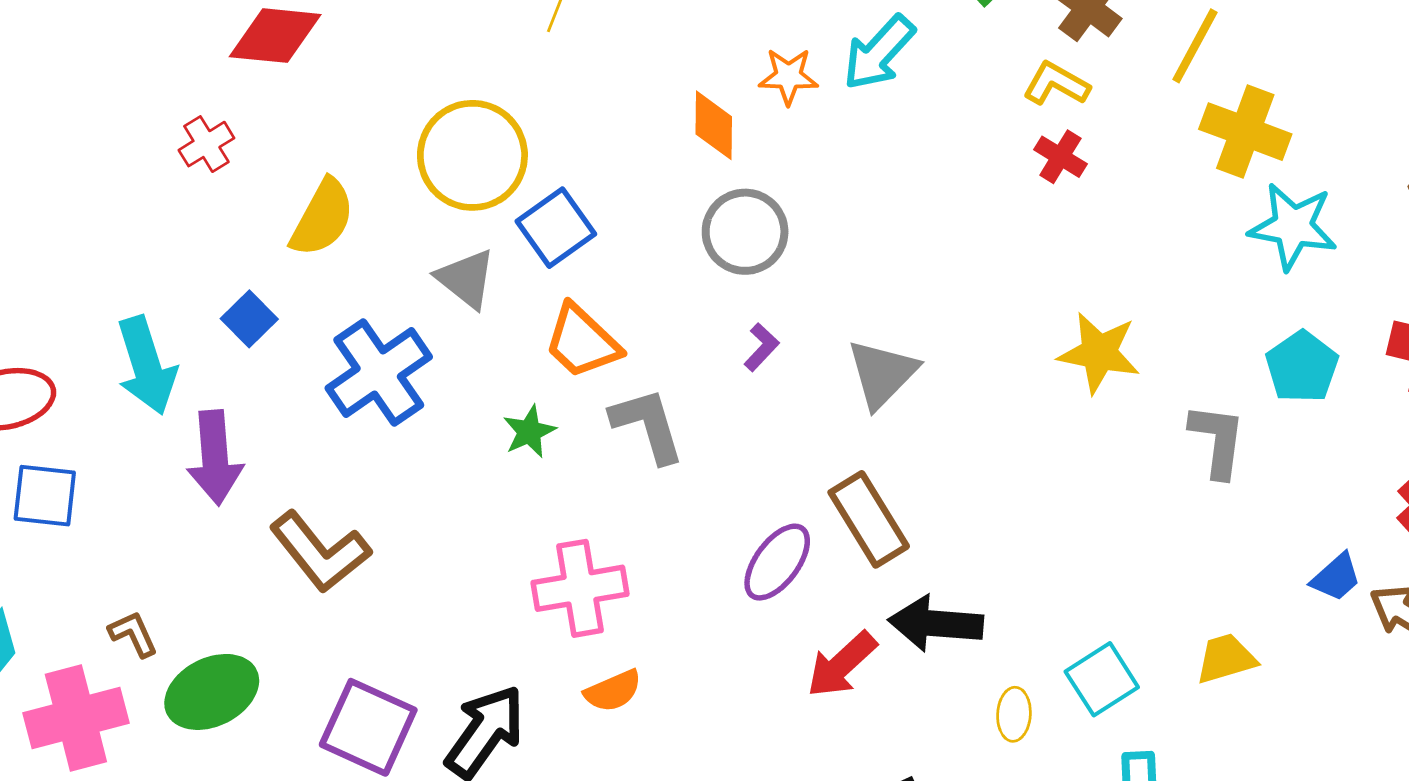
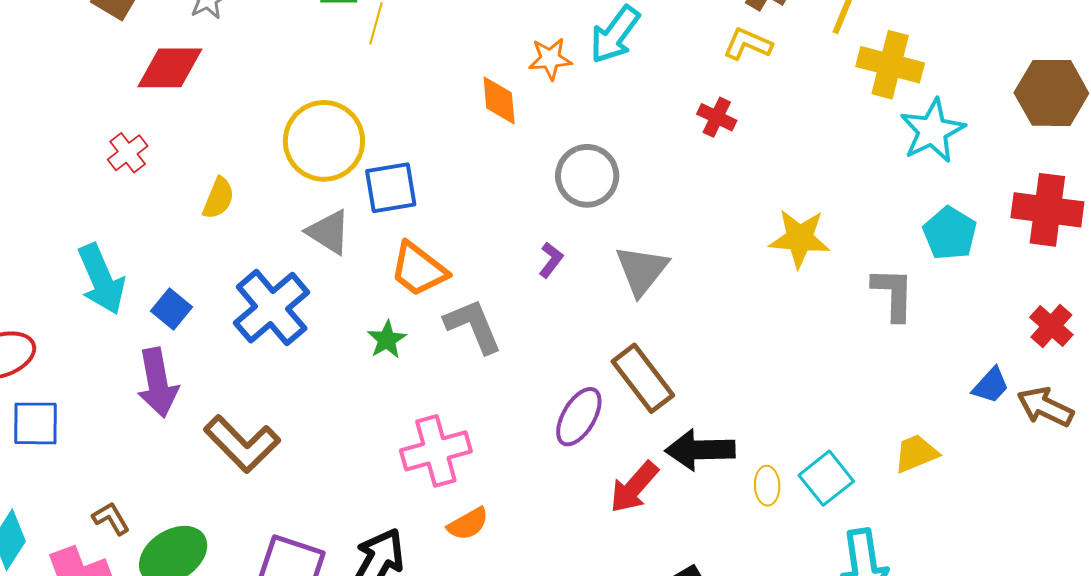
red cross: (1060, 157) -> (717, 117), moved
yellow semicircle: (322, 218) -> (218, 198), size x0.7
cyan star: (1293, 226) -> (932, 131), turned -30
blue square: (556, 228) -> (391, 188), turned 32
gray circle: (745, 232) -> (587, 176), moved
blue square: (249, 319) -> (172, 309), moved
cyan arrow: (146, 365) -> (101, 279), moved
yellow ellipse: (1014, 714) -> (767, 486), moved

